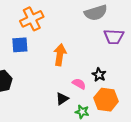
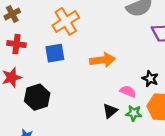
orange arrow: (60, 55) -> (103, 60), turned 80
green star: (82, 112) -> (134, 113), moved

